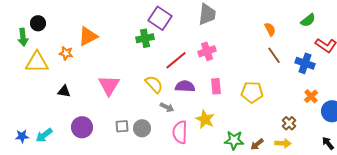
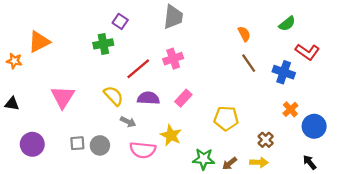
purple square: (160, 18) -> (120, 21), size x0.6
pink rectangle: (216, 86) -> (183, 98), turned 49
yellow pentagon: (252, 92) -> (226, 118), moved
pink semicircle: (180, 132) -> (143, 150), turned -85

